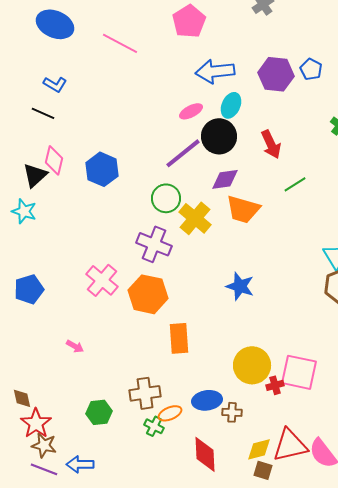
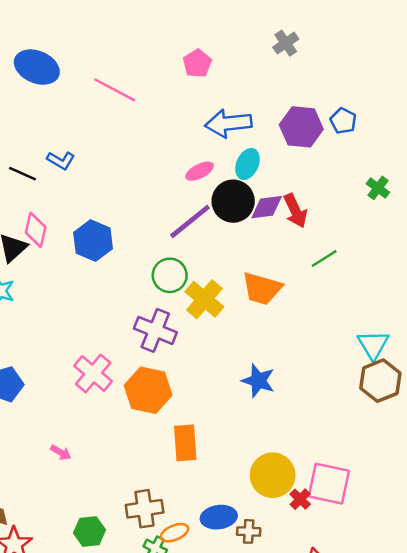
pink pentagon: (189, 21) -> (197, 63), size x0.7
blue L-shape: (55, 84) -> (61, 160), moved
purple diamond: (225, 179) -> (267, 207), moved
red cross: (275, 385) -> (300, 499), turned -30

